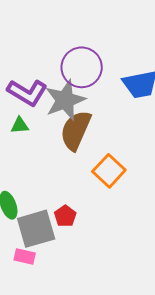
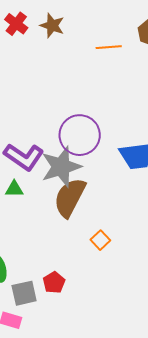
orange square: (109, 171) -> (100, 240), size x0.6
gray square: (36, 229) -> (24, 293), size x0.7

